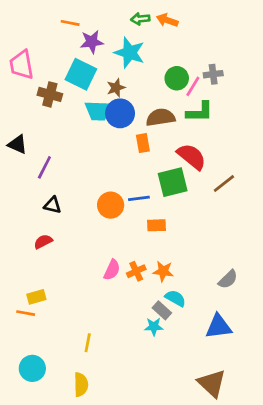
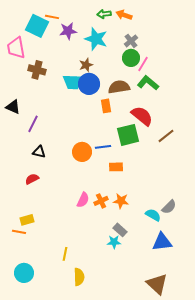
cyan square: (81, 74) -> (37, 26), moved
gray cross: (213, 74) -> (131, 41), moved, turned -32
green L-shape: (200, 112) -> (148, 83), turned -140
cyan semicircle: (175, 298) -> (153, 215), moved
yellow semicircle: (81, 385) -> (79, 277), moved

